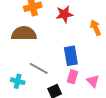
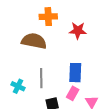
gray line: (39, 68) -> (41, 78), turned 48

